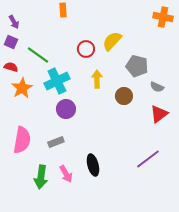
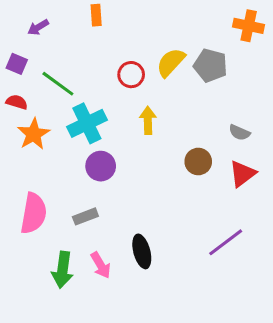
purple arrow: (14, 22) -> (38, 27), moved, turned 88
gray pentagon: (137, 66) -> (210, 65), moved
brown circle: (124, 96) -> (198, 162), moved

